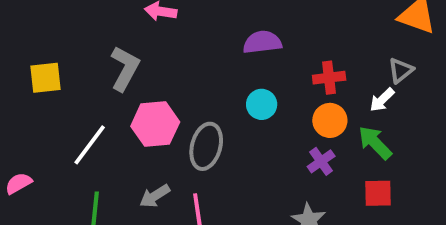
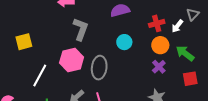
gray L-shape: (125, 68) -> (81, 29), moved
yellow square: (45, 78) -> (24, 42), moved
white arrow: (382, 100) -> (177, 26), moved

